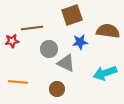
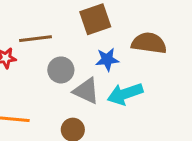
cyan arrow: (105, 73) -> (125, 94), moved

